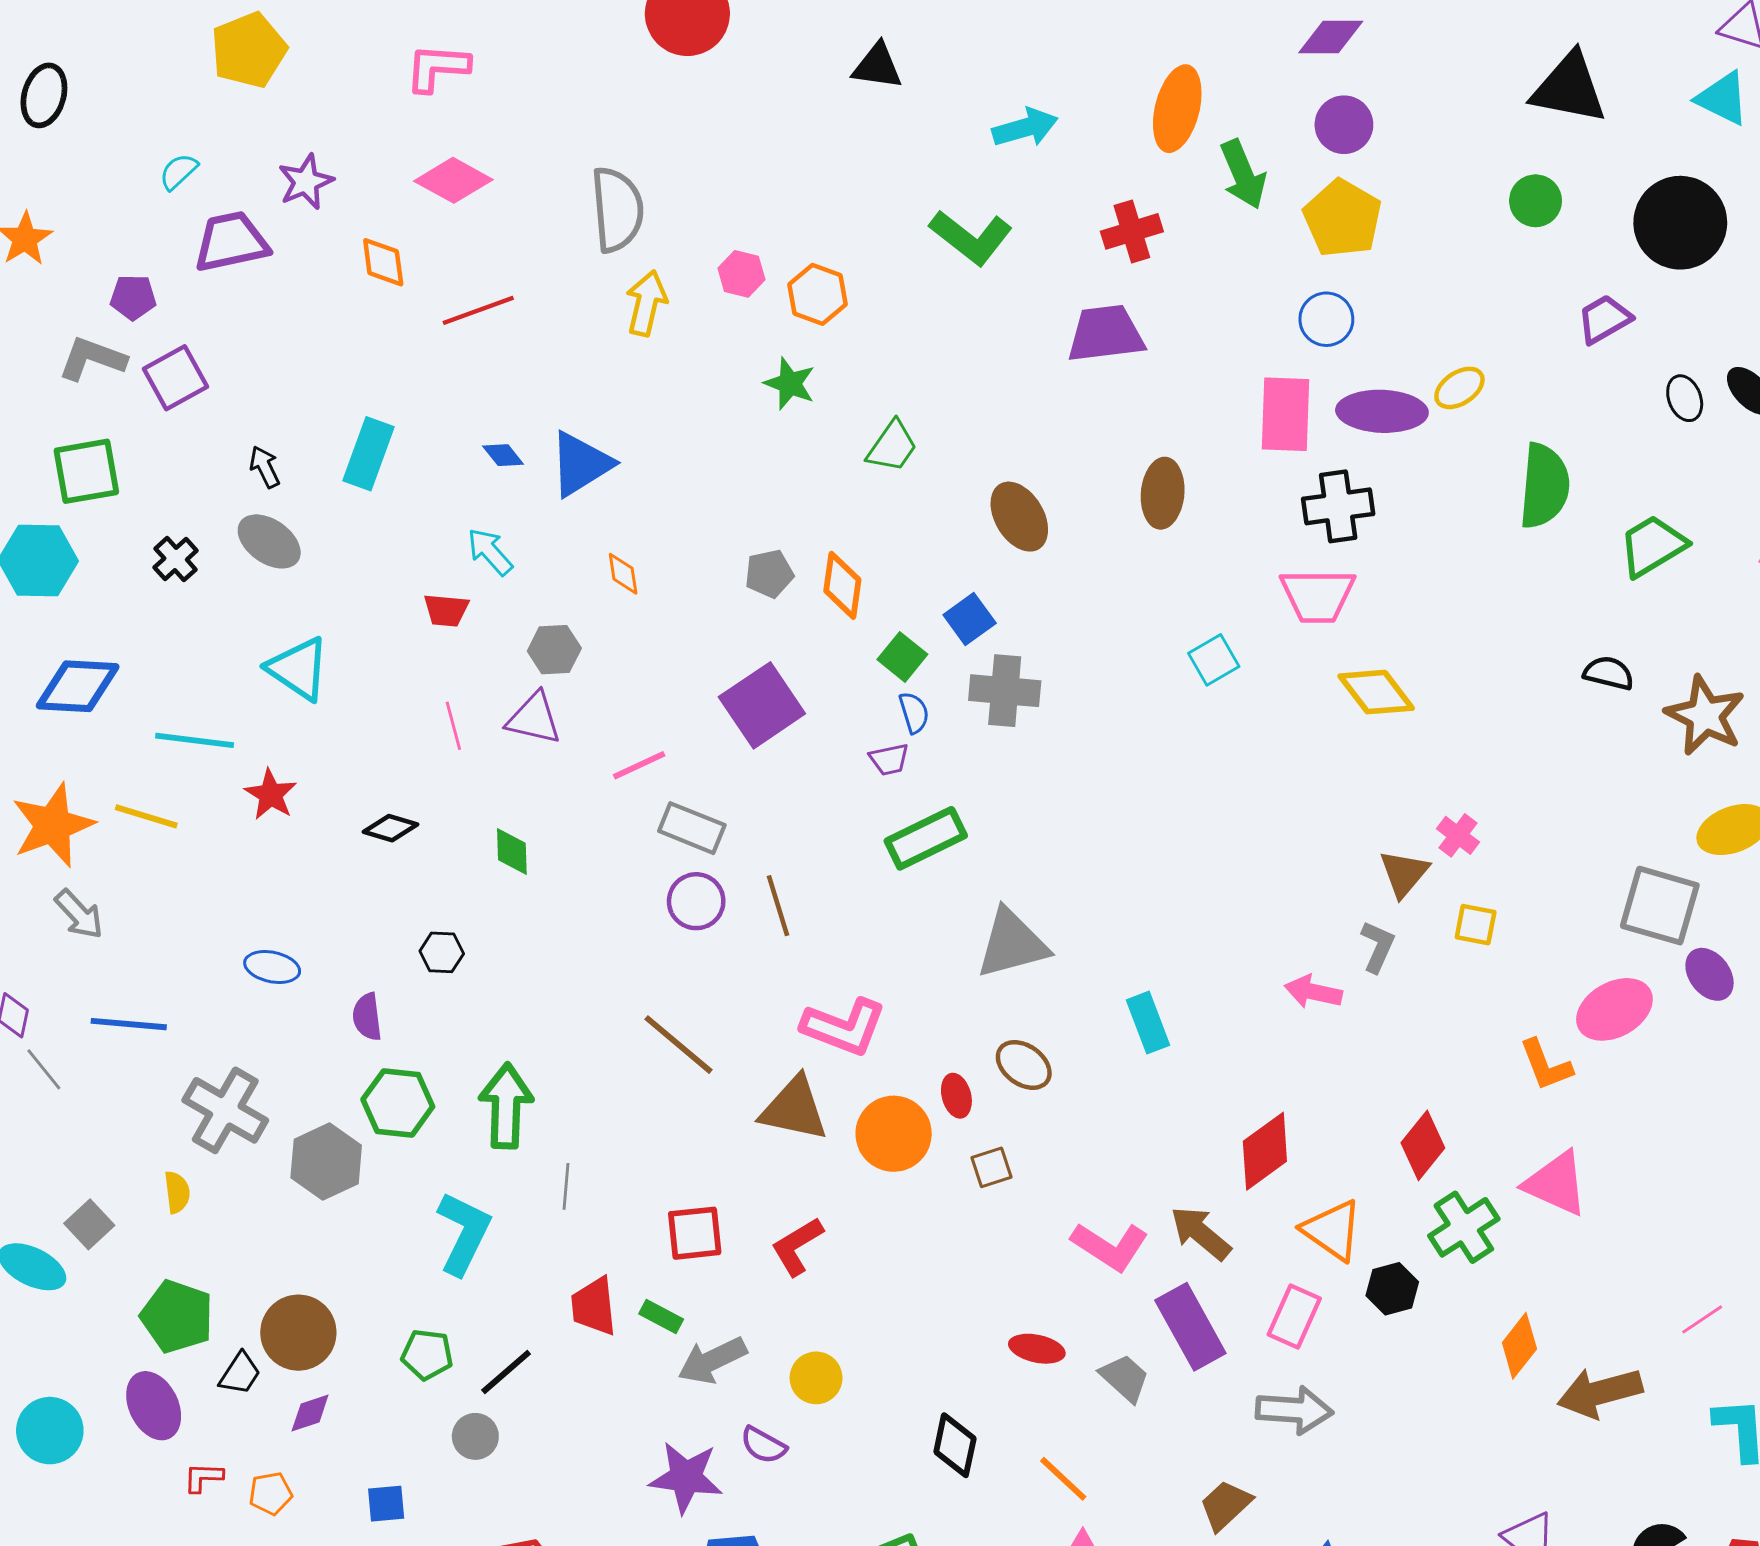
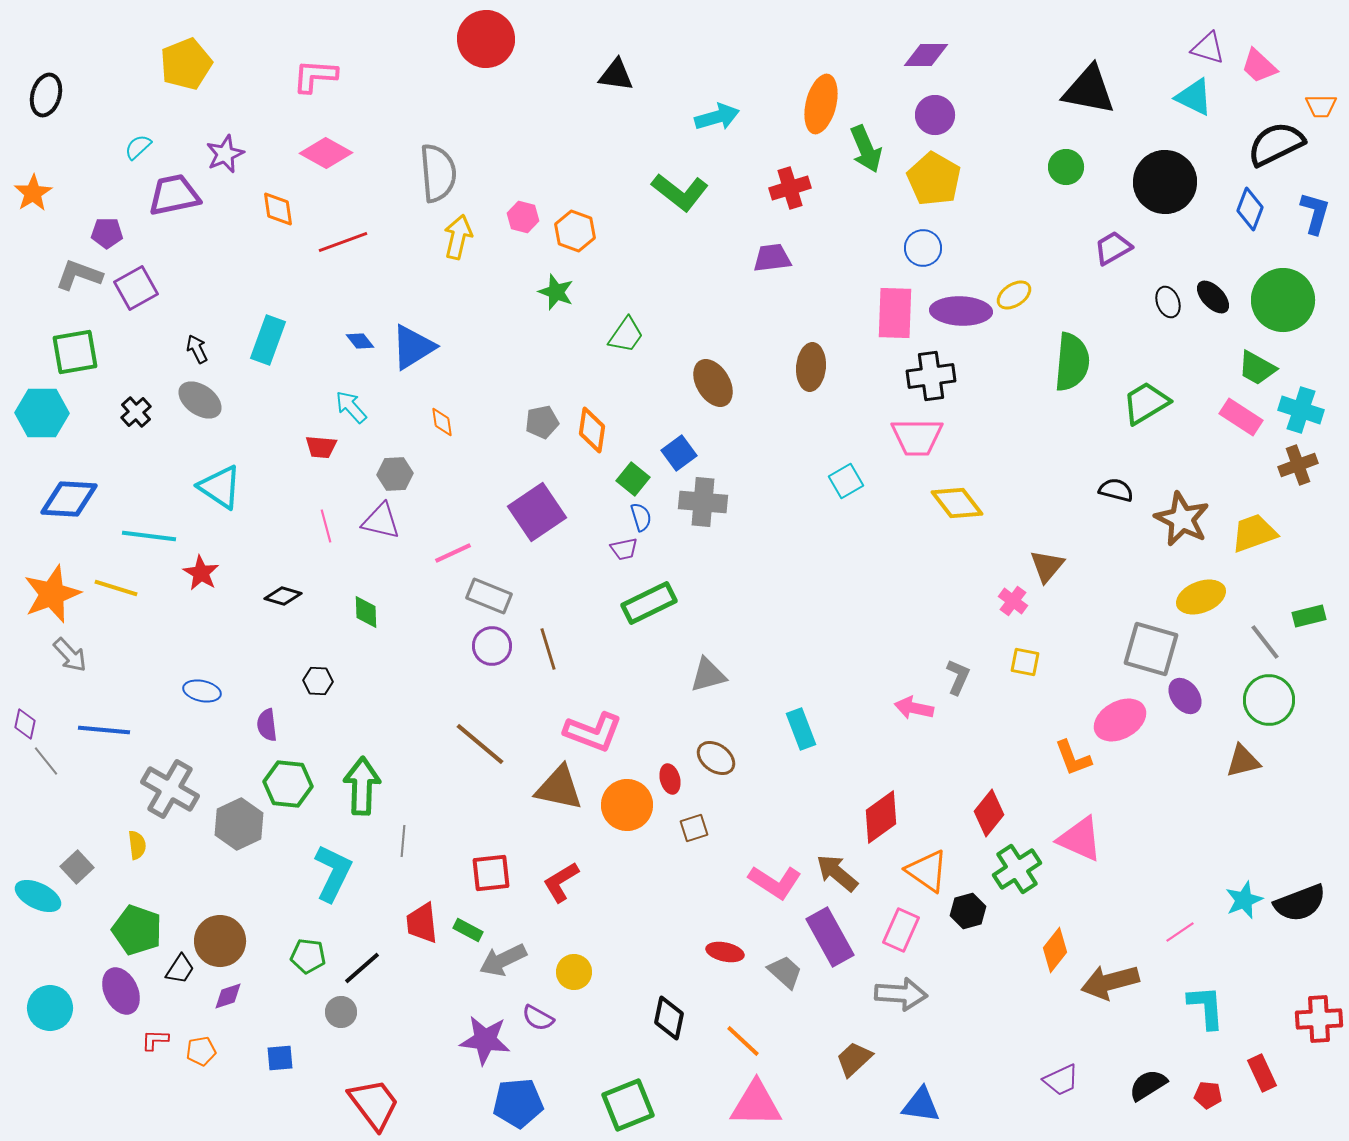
purple trapezoid: (1106, 334) -> (772, 258), size x0.7
brown triangle: (1404, 873) -> (1047, 566), moved
gray triangle: (1012, 944) -> (708, 675), size x0.7

